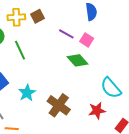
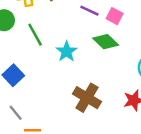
cyan star: (27, 93) -> (67, 51), moved

